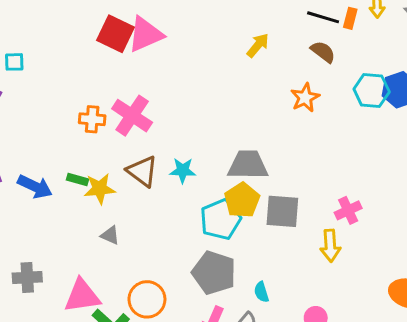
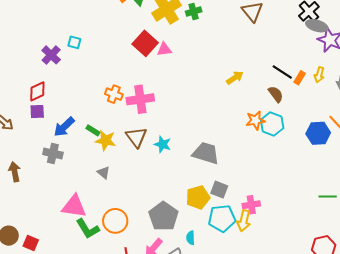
pink triangle: (146, 34) -> (164, 49), size x0.6
cyan hexagon: (372, 90) -> (272, 124), moved
pink cross: (132, 116) -> (140, 99), turned 32
blue arrow: (35, 187) -> (64, 127), turned 95
yellow pentagon: (242, 200) -> (198, 197), moved
pink cross: (348, 210) -> (251, 205), moved
gray square: (282, 211) -> (219, 190), size x0.7
cyan pentagon: (220, 219) -> (222, 218), moved
gray cross: (27, 277) -> (53, 153), moved

